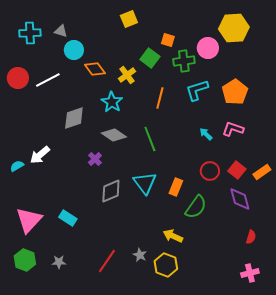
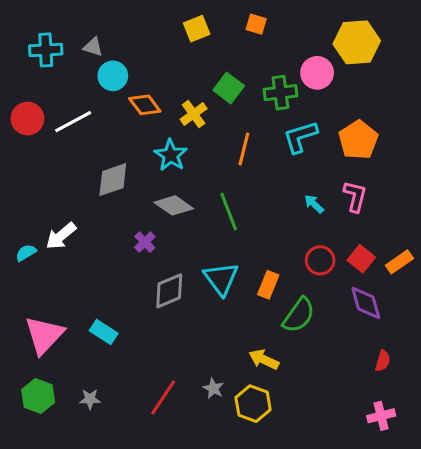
orange square: (168, 40) -> (256, 24), moved
pink L-shape: (233, 129) -> (355, 196), turned 85

